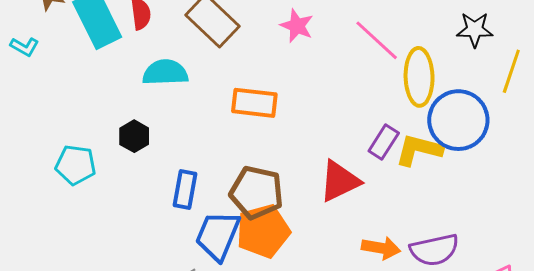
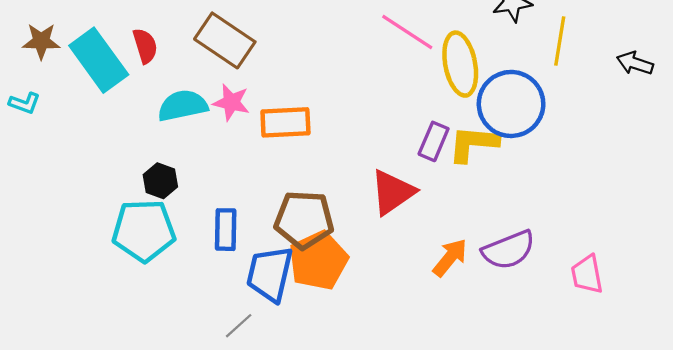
pink star: (297, 26) -> (231, 102), moved
cyan pentagon: (76, 165) -> (144, 230), moved, size x1.4
orange arrow: (381, 248) -> (450, 258), turned -51

